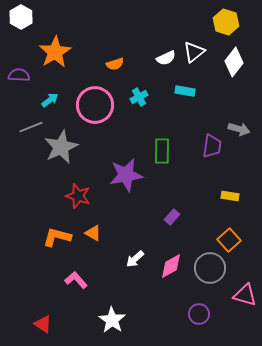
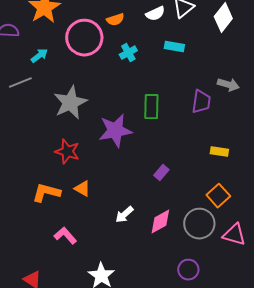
orange semicircle: (115, 64) -> (115, 20), moved
pink circle: (95, 105) -> (84, 38), moved
gray star: (61, 147) -> (70, 103), moved
pink triangle: (245, 295) -> (234, 235), moved

